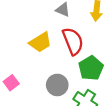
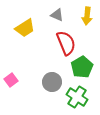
yellow trapezoid: (40, 42) -> (25, 28), moved

